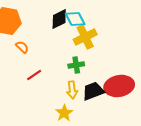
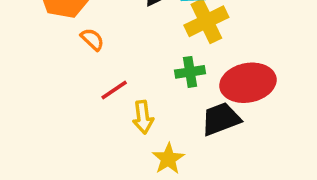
red ellipse: (119, 86) -> (248, 83), moved
yellow arrow: (72, 90) -> (143, 117), moved

